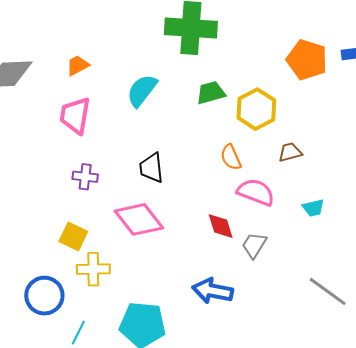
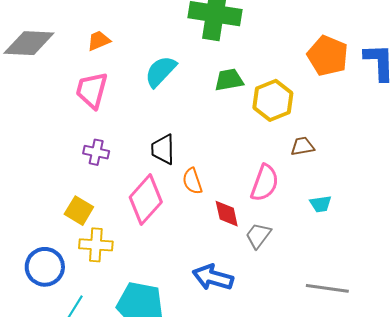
orange semicircle: (231, 157) -> (192, 181), moved
pink semicircle: (256, 192) -> (265, 183), turned 84
pink diamond: (139, 219) -> (146, 200), turned 75
gray line: (328, 291) -> (327, 288), turned -33

